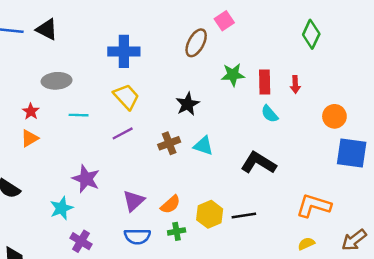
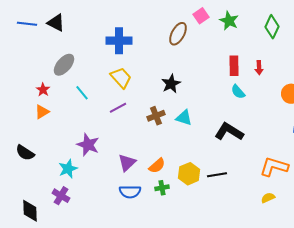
green star: (233, 75) -> (229, 21), moved, turned 30
gray ellipse: (57, 81) -> (64, 65), turned -45
cyan line: (79, 115) -> (82, 93), turned 49
purple cross: (81, 241) -> (61, 196), moved

